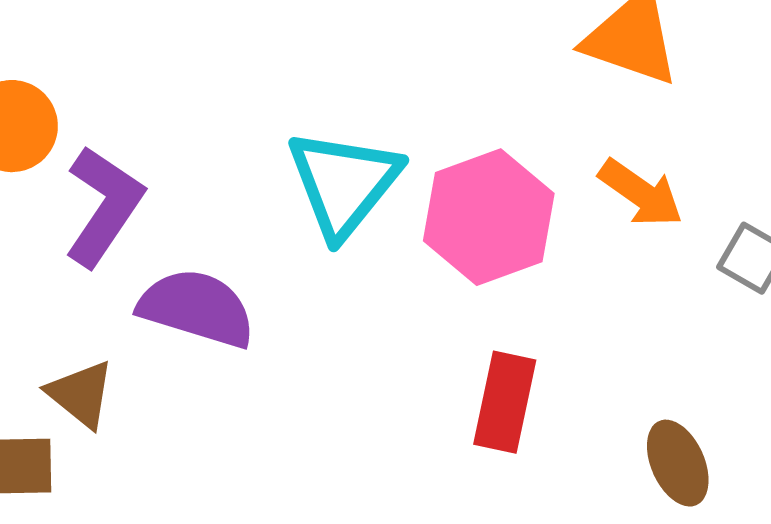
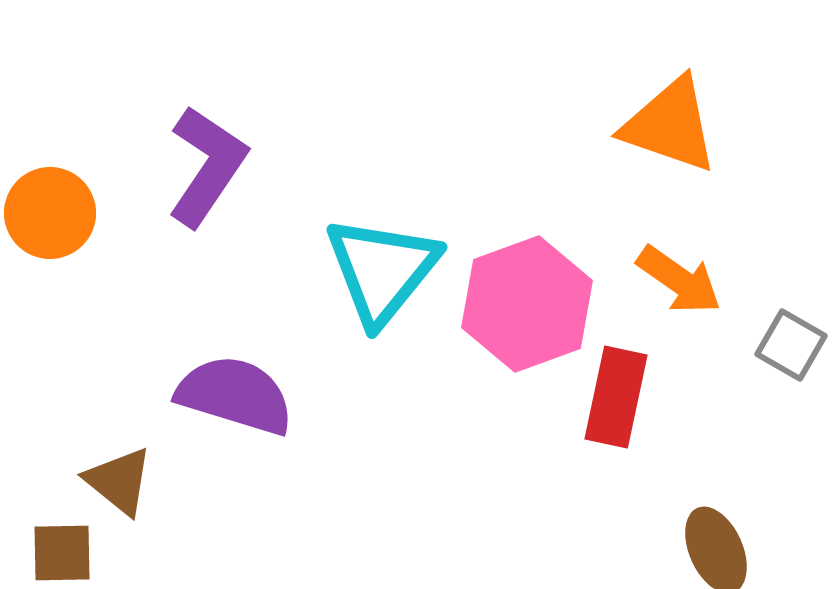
purple L-shape: (104, 206) -> (207, 166), moved
red rectangle: (505, 402) -> (616, 397), moved

